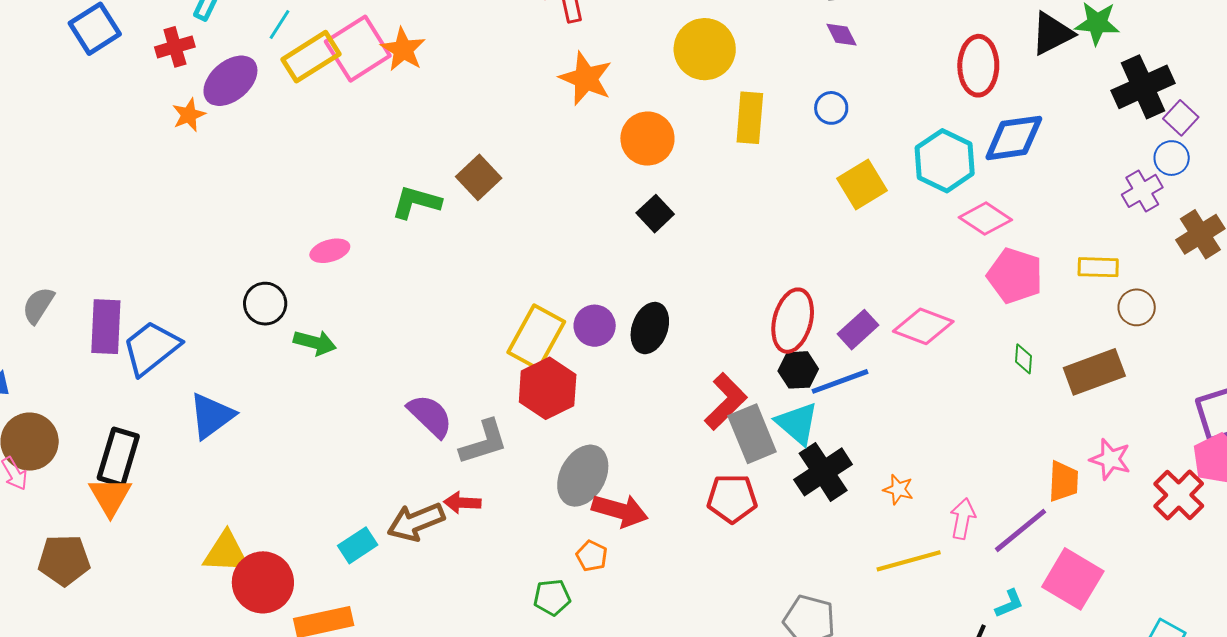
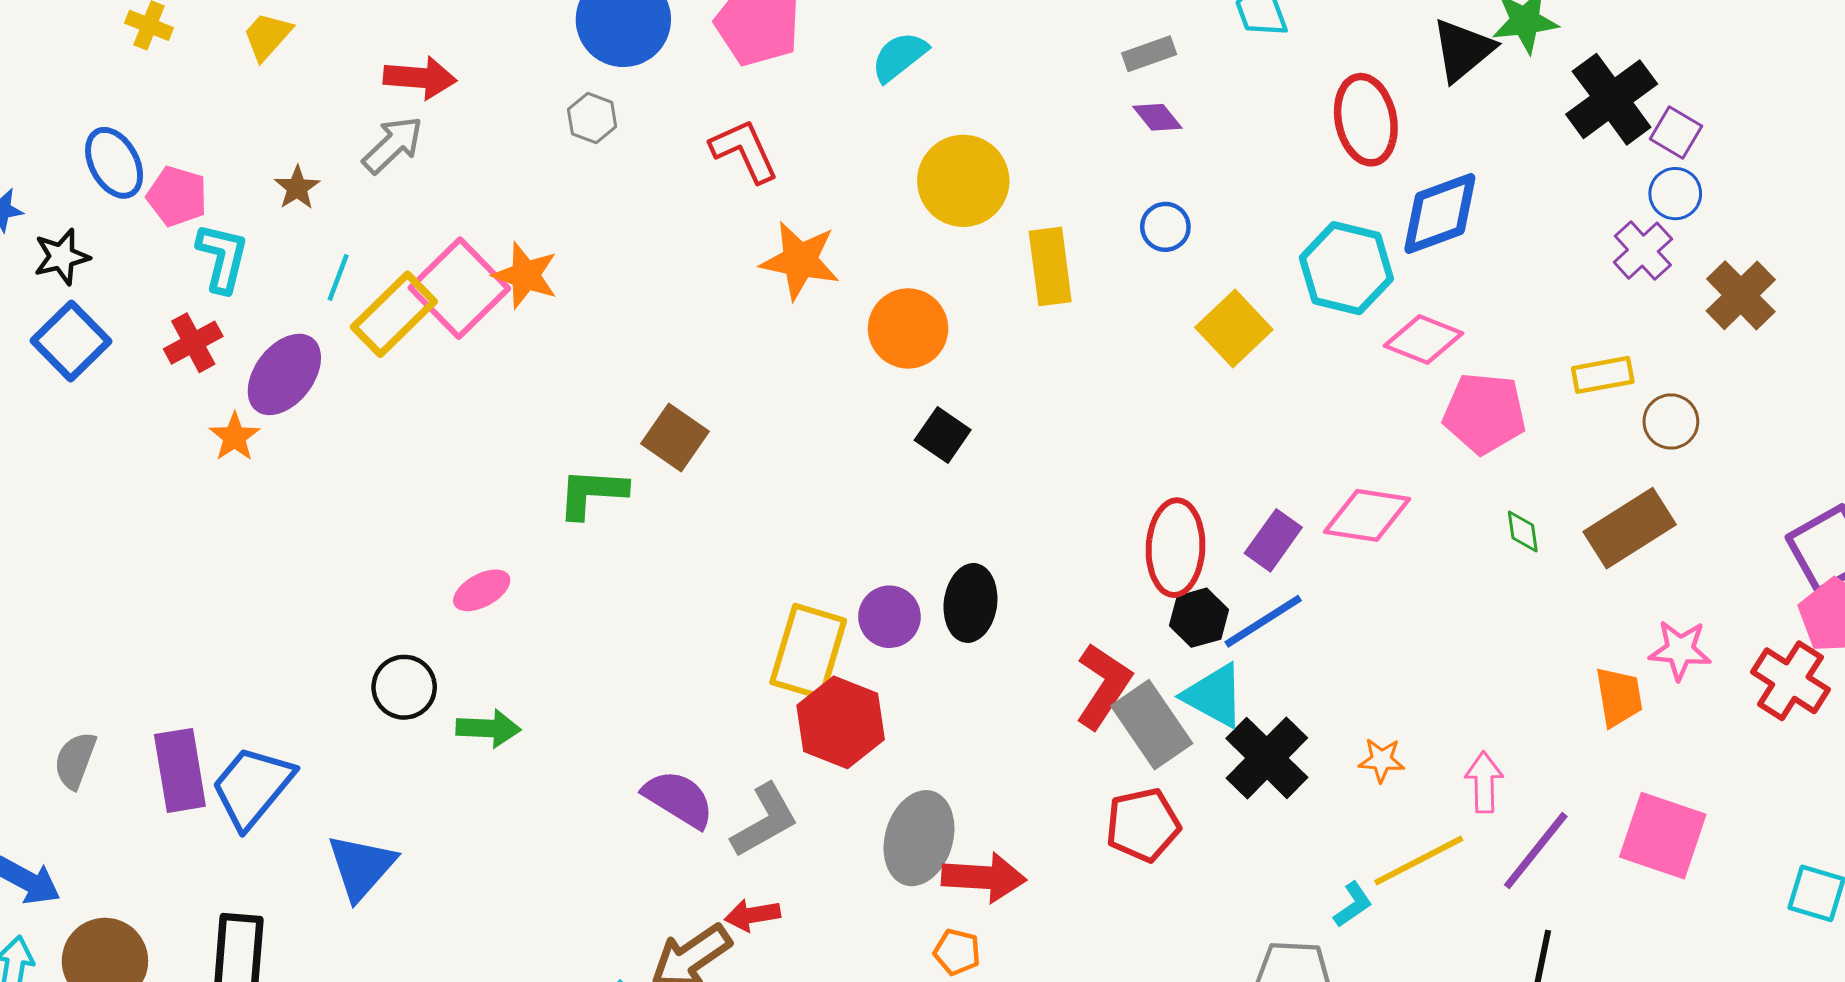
purple line: (1021, 530) -> (1536, 851), moved
cyan L-shape: (1009, 604) -> (1353, 905), moved

